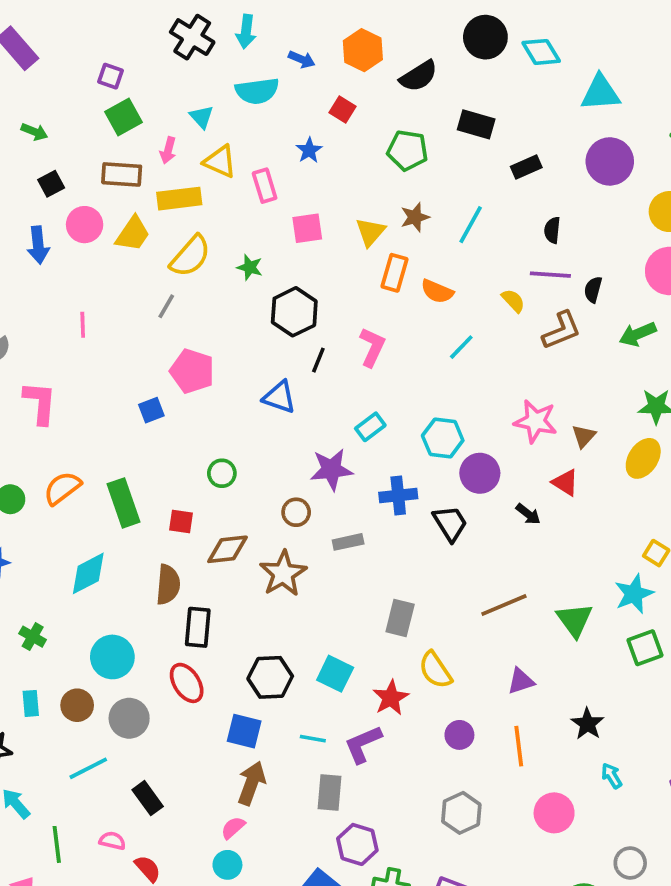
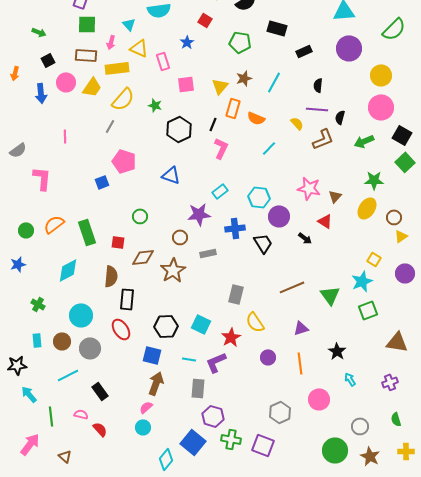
green square: (124, 117) -> (87, 24), turned 30
black line: (318, 360) -> (213, 124), moved
gray hexagon: (461, 813) -> (280, 412), moved

